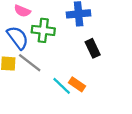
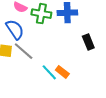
green cross: (43, 30) -> (41, 14), moved
black rectangle: (93, 48) -> (88, 42), moved

